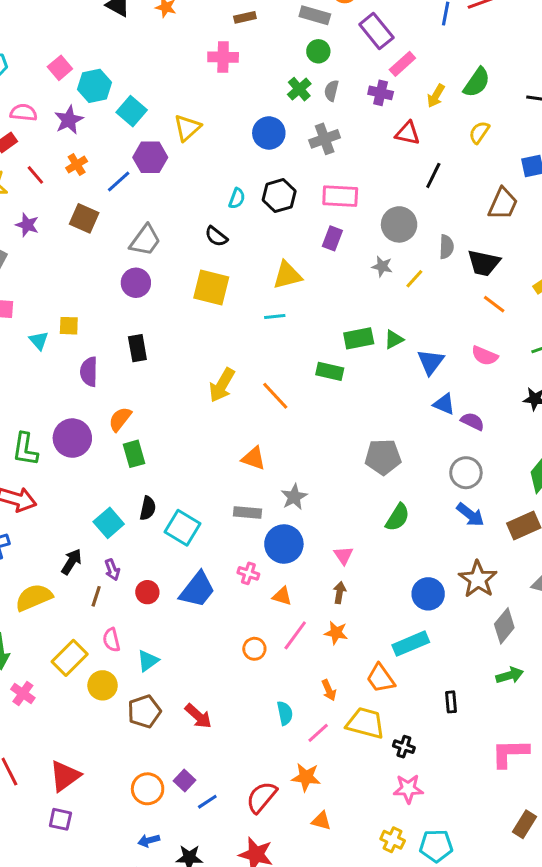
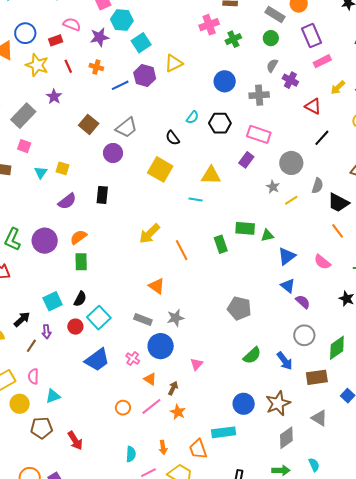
pink cross: (223, 57) -> (209, 25), turned -36
green cross: (299, 89) -> (233, 39), moved
purple cross: (381, 93) -> (290, 80), moved
orange cross: (77, 165) -> (96, 67), turned 32
brown square: (84, 218) -> (89, 124), moved
green rectangle: (330, 371) -> (221, 244), turned 42
purple semicircle: (89, 372) -> (67, 201), turned -144
gray circle: (466, 473) -> (304, 335), moved
green semicircle: (398, 517) -> (252, 355), moved
red circle: (147, 592) -> (75, 327), moved
brown arrow: (340, 593) -> (173, 388), moved

